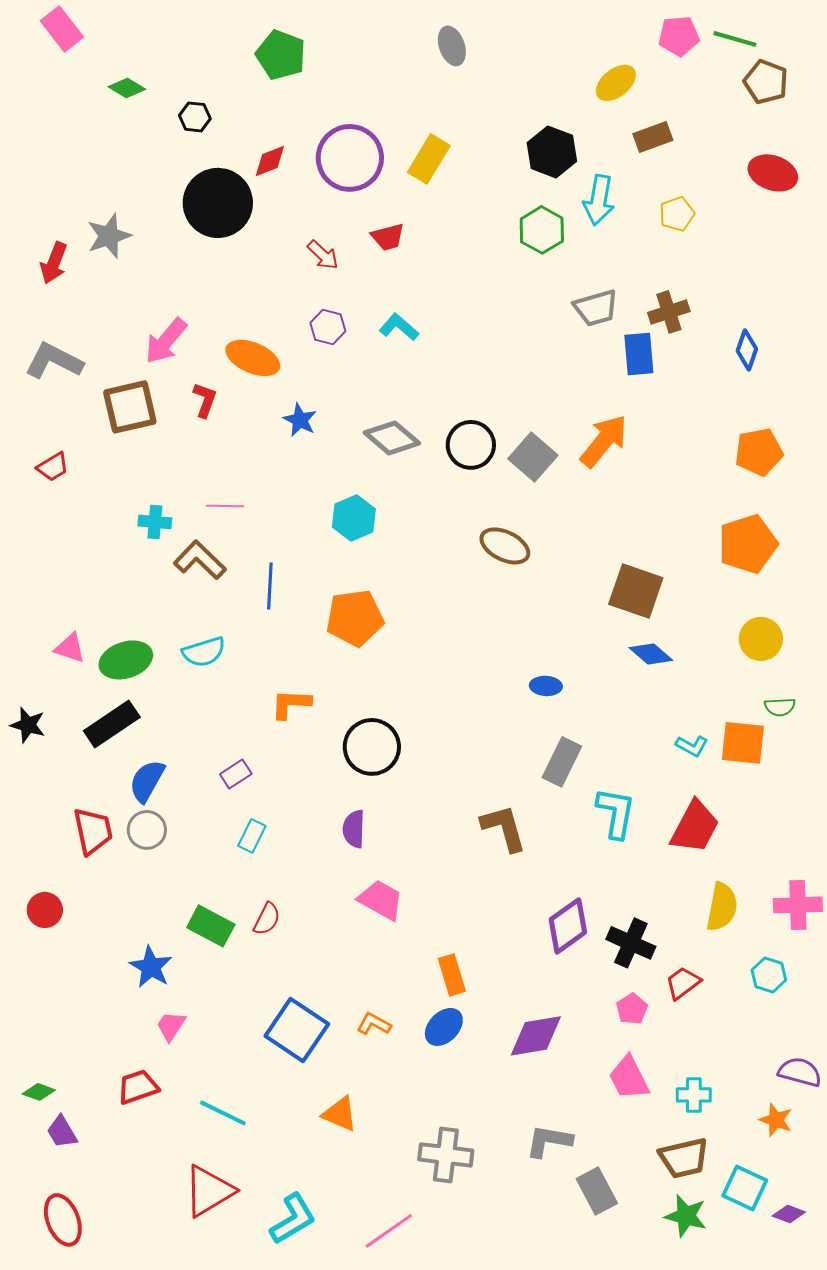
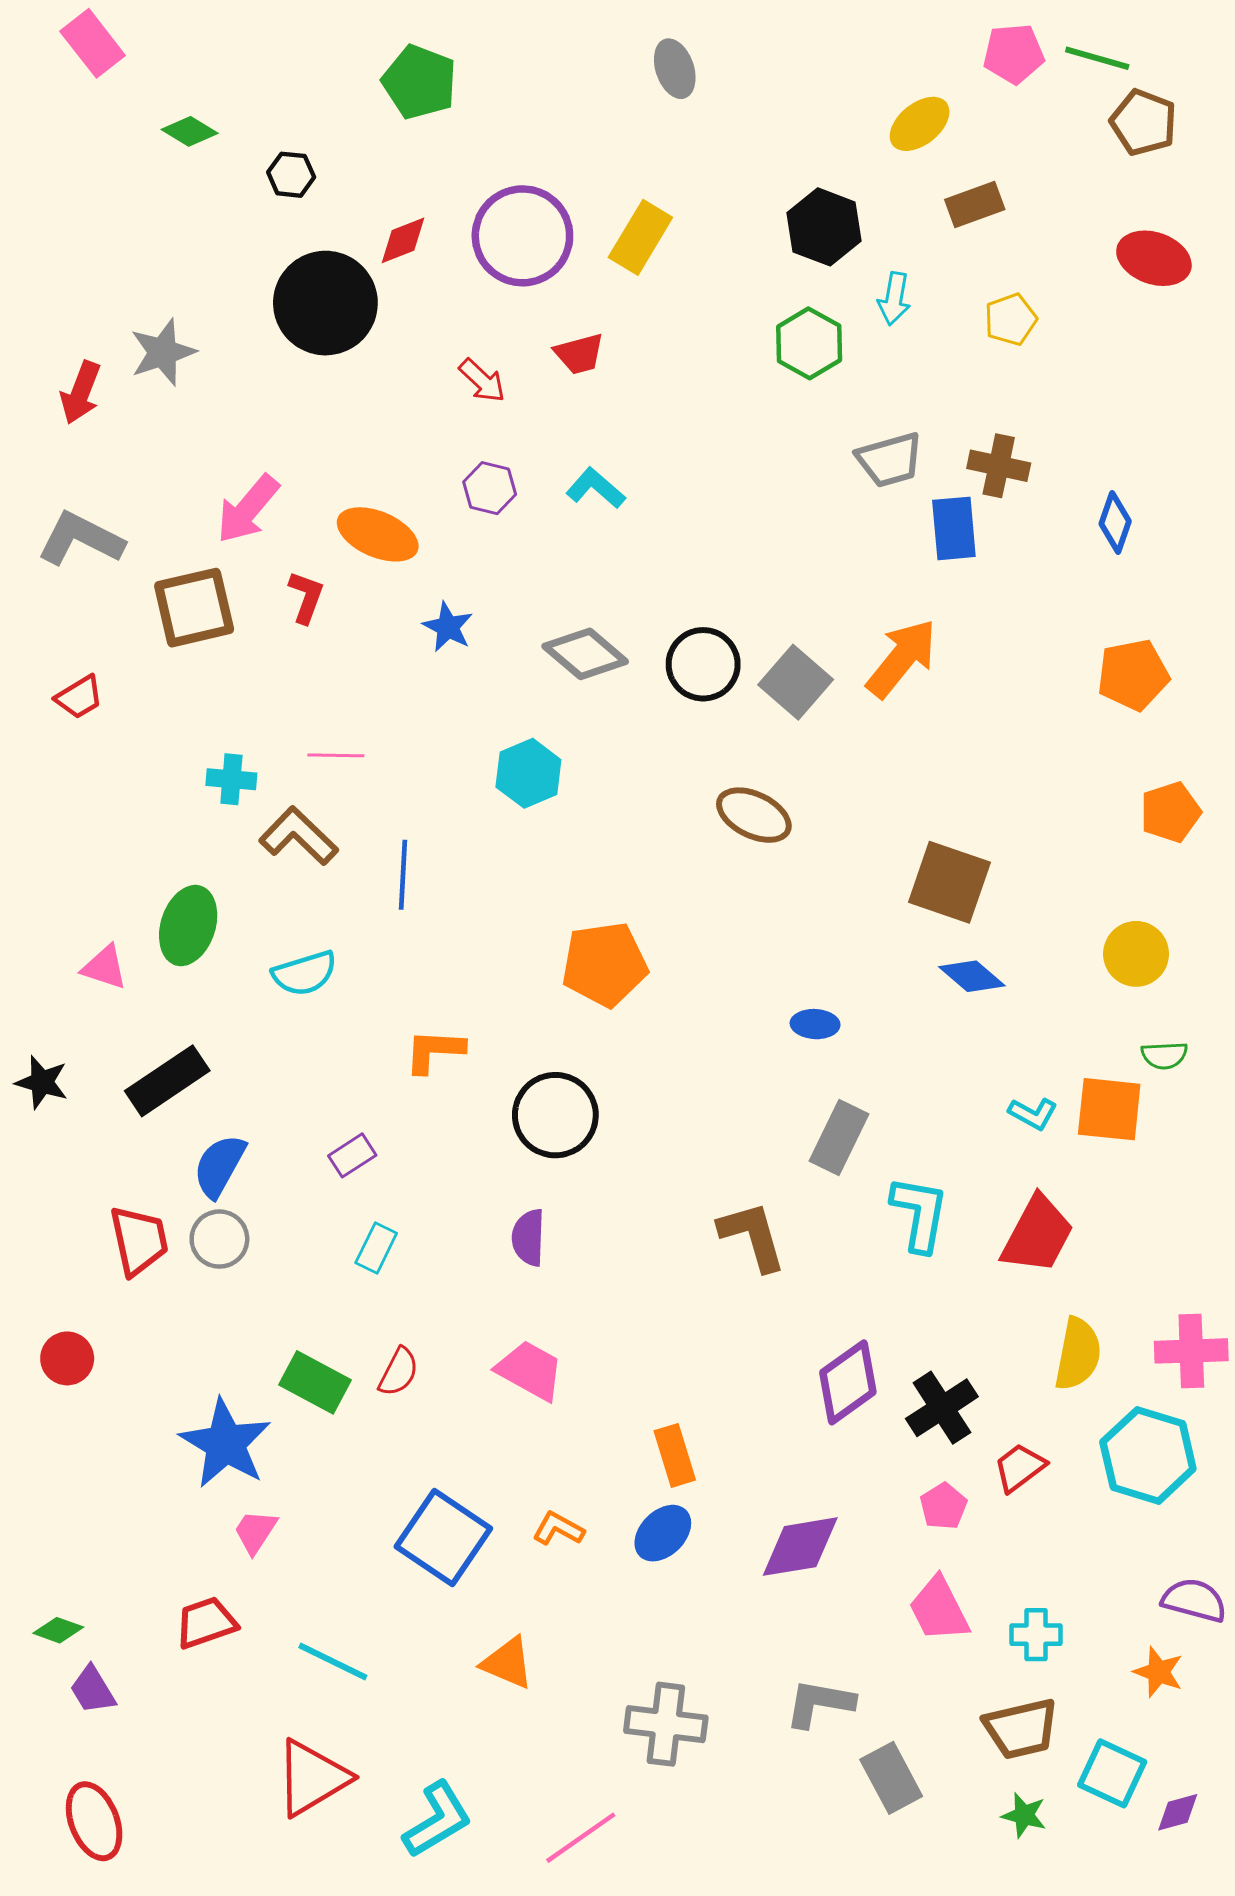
cyan arrow: (599, 200) -> (894, 299), size x0.7
brown cross: (669, 312) -> (999, 466), turned 30
orange pentagon: (748, 544) -> (1170, 812), moved, size x0.7
orange pentagon: (355, 618) -> (605, 964), moved
green ellipse: (126, 660) -> (188, 926), moved, turned -54
pink trapezoid: (381, 900) -> (530, 1370), moved
black cross: (631, 943) -> (942, 1408), turned 33
blue star: (151, 967) -> (225, 1444), size x1.4
cyan hexagon: (769, 975) -> (1148, 1455), size x1.8
purple diamond: (789, 1214) -> (1178, 1812), turned -36
green star: (686, 1216) -> (1024, 1815), size x0.7

